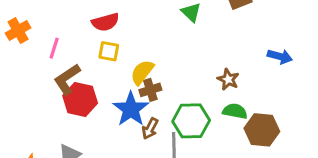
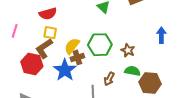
blue arrow: (280, 56) -> (161, 35), turned -105
brown L-shape: (67, 79) -> (44, 48), moved
green hexagon: (191, 121) -> (100, 45), moved
brown arrow: (150, 129) -> (109, 79), moved

